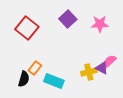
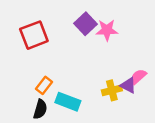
pink star: (100, 24) -> (107, 30), moved
red square: (27, 28) -> (34, 35), turned 30
black semicircle: (24, 79) -> (40, 109), moved

